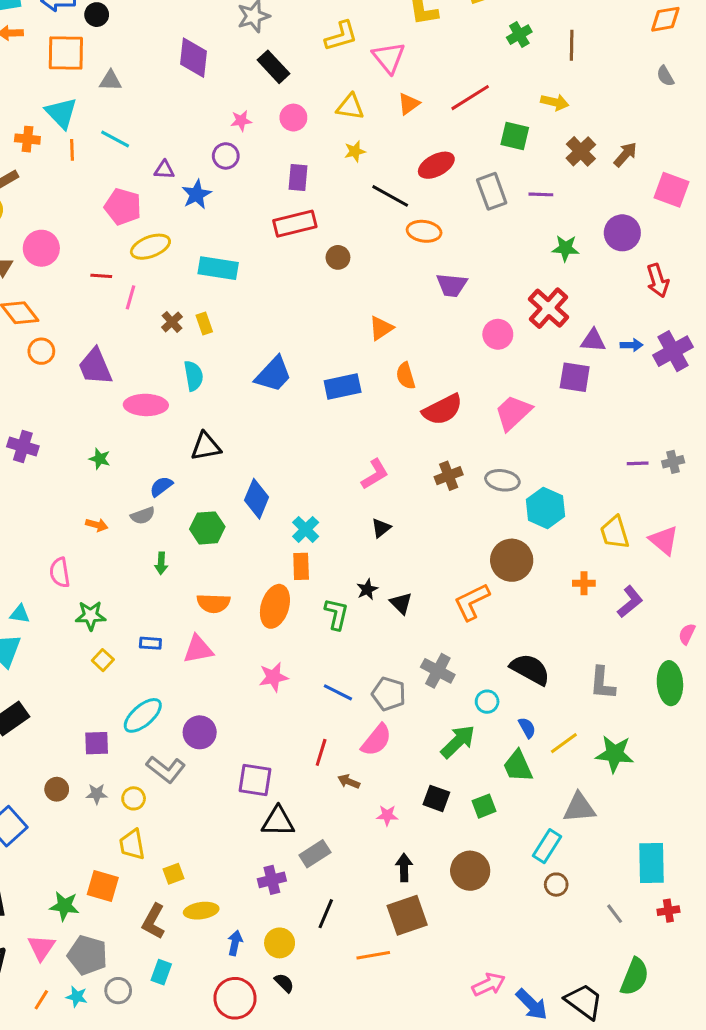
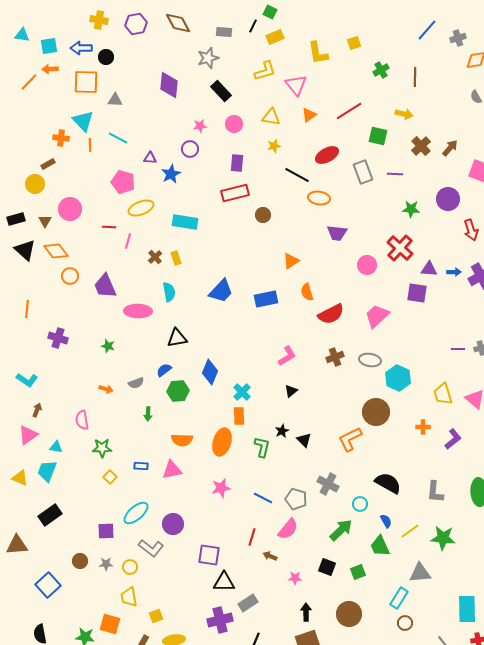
blue semicircle: (161, 486) -> (164, 370), moved
purple cross: (272, 880) -> (220, 620), size x1.4

